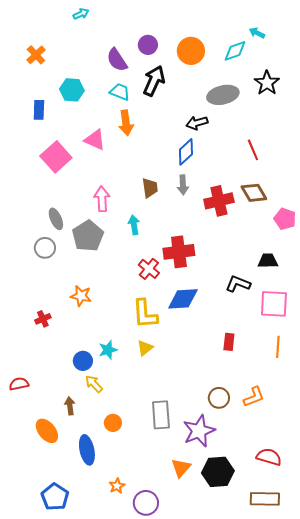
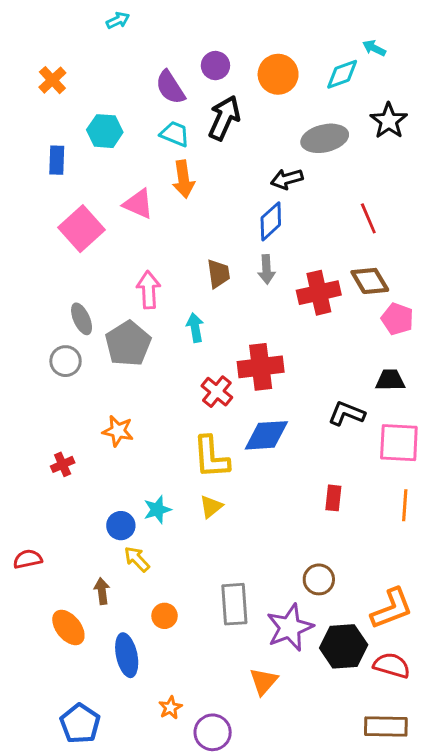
pink pentagon: (285, 219) -> (397, 319), moved
orange L-shape: (254, 397) -> (392, 609), moved, size x1.4
black hexagon: (218, 472) -> (344, 646), moved

